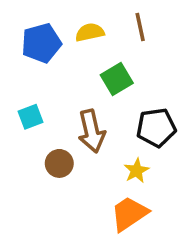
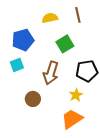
blue pentagon: (41, 43) -> (23, 40), moved
brown arrow: (92, 131) -> (51, 73), turned 30
brown circle: (59, 163) -> (33, 99), moved

